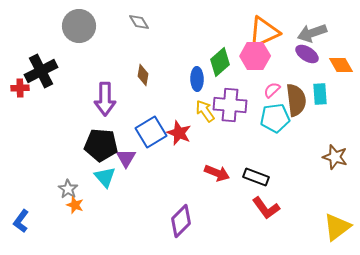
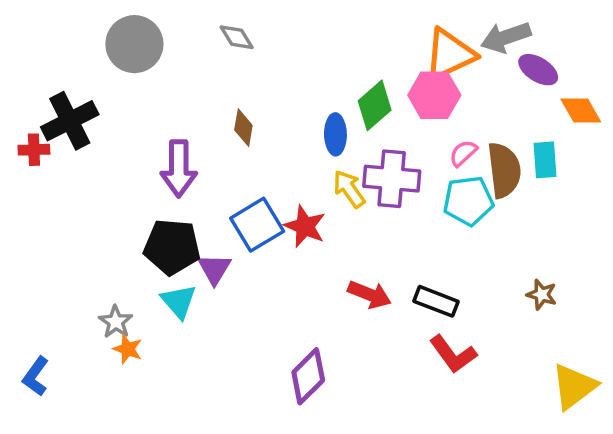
gray arrow: (312, 33) -> (506, 37), moved
purple ellipse: (307, 54) -> (538, 70), moved
brown star: (335, 157) -> (542, 295), moved, size x0.7

